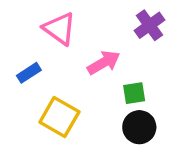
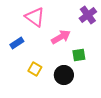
yellow square: (59, 117) -> (35, 69), size x0.6
black circle: (139, 127) -> (64, 75), moved

